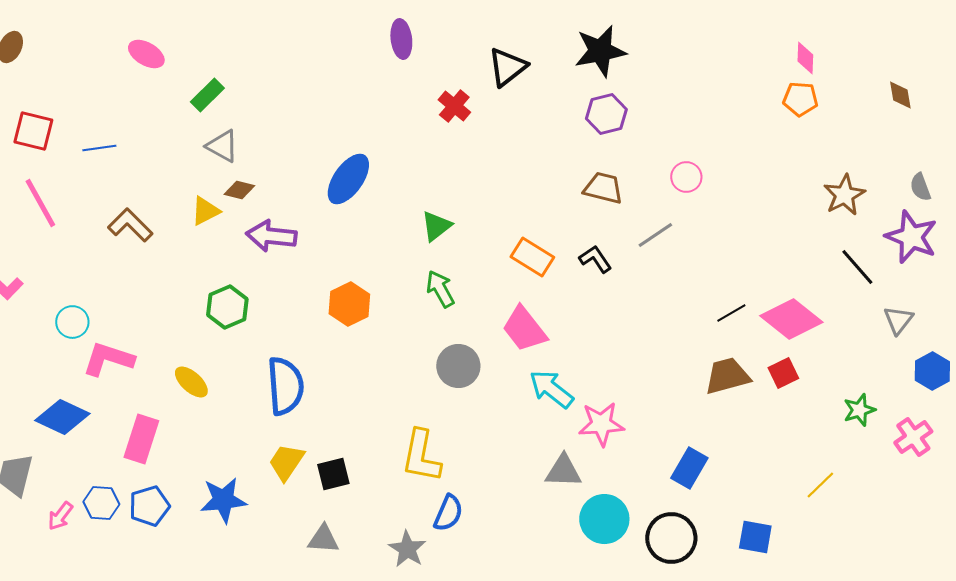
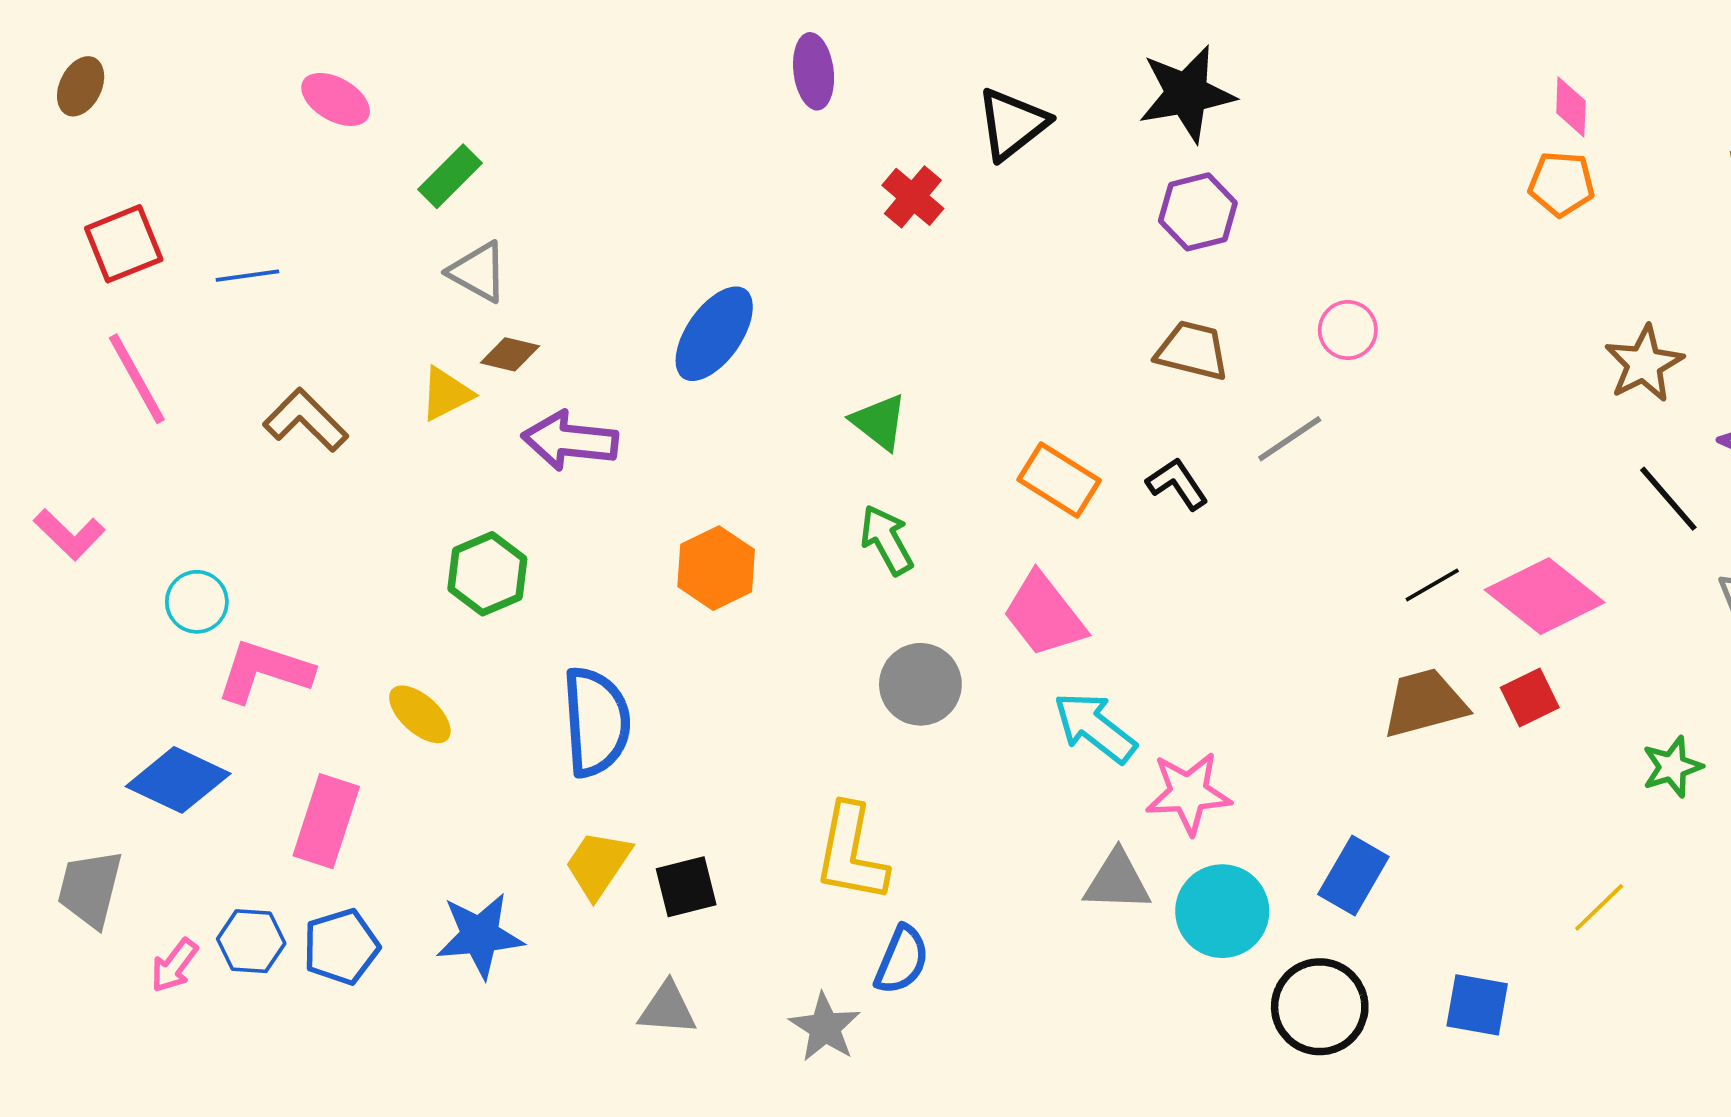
red square: (33, 131) -> (124, 244), turned -36
green triangle: (436, 226) -> (879, 422), turned -44
cyan circle: (604, 519) -> (1222, 911), moved

